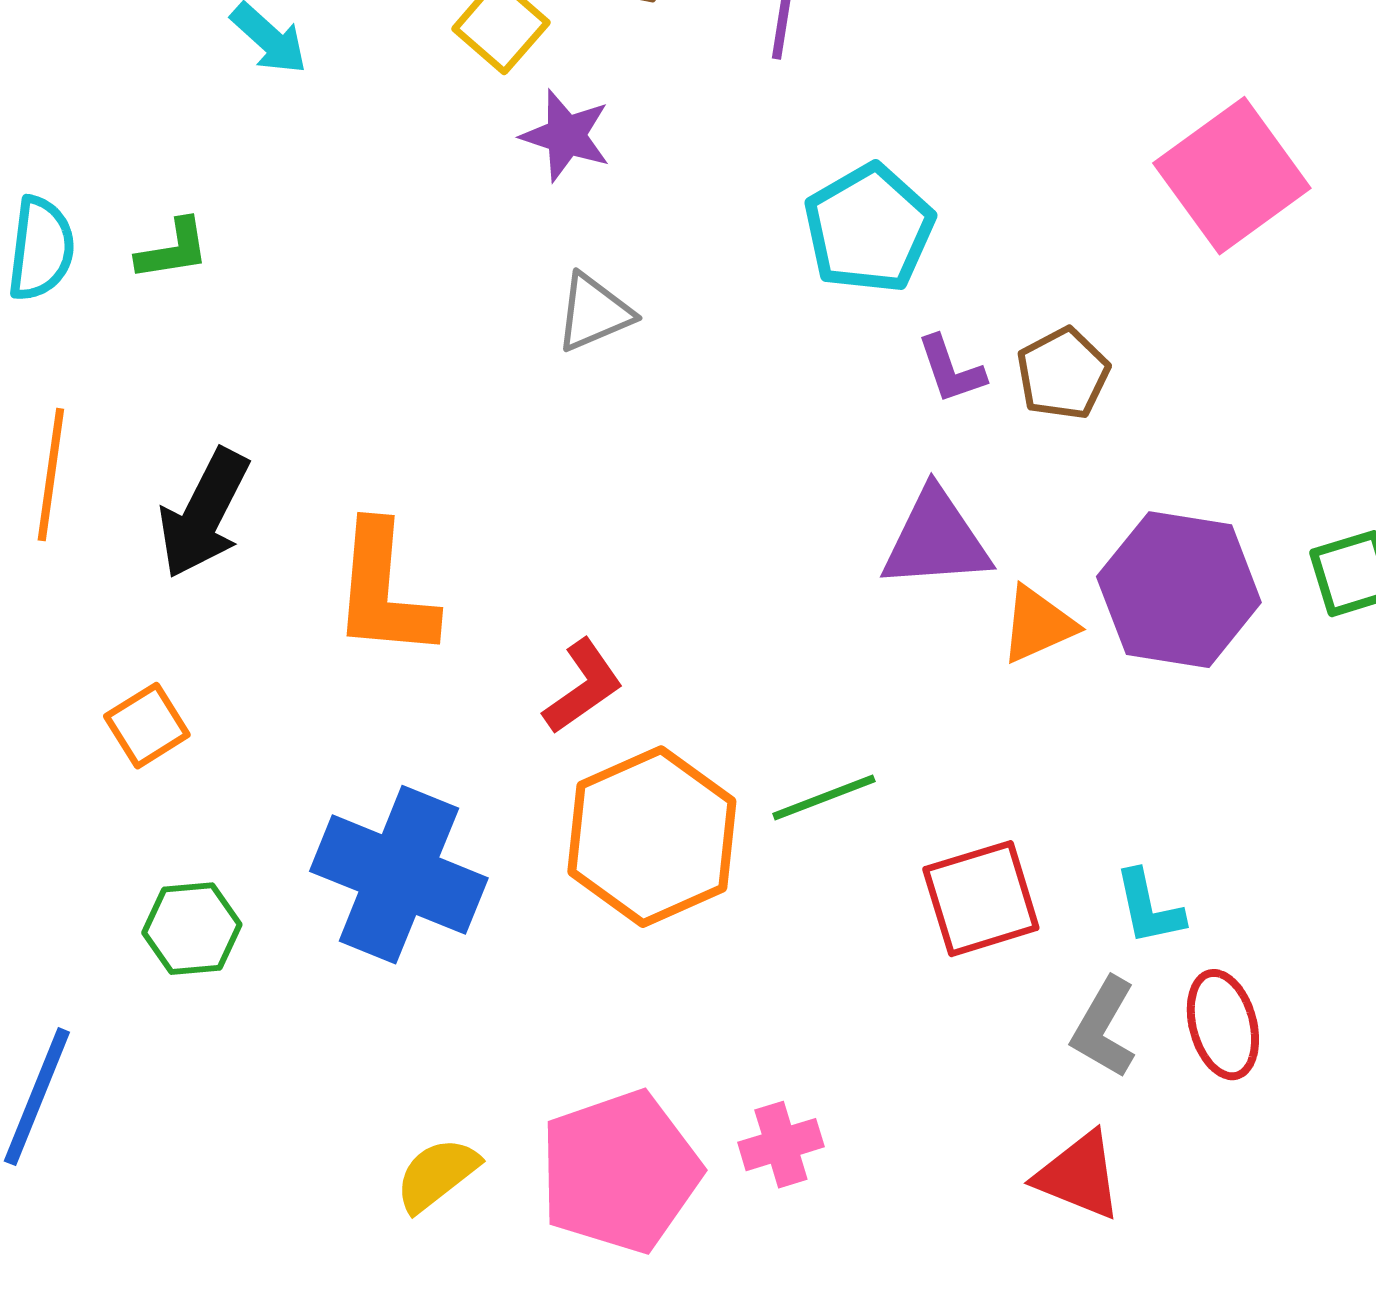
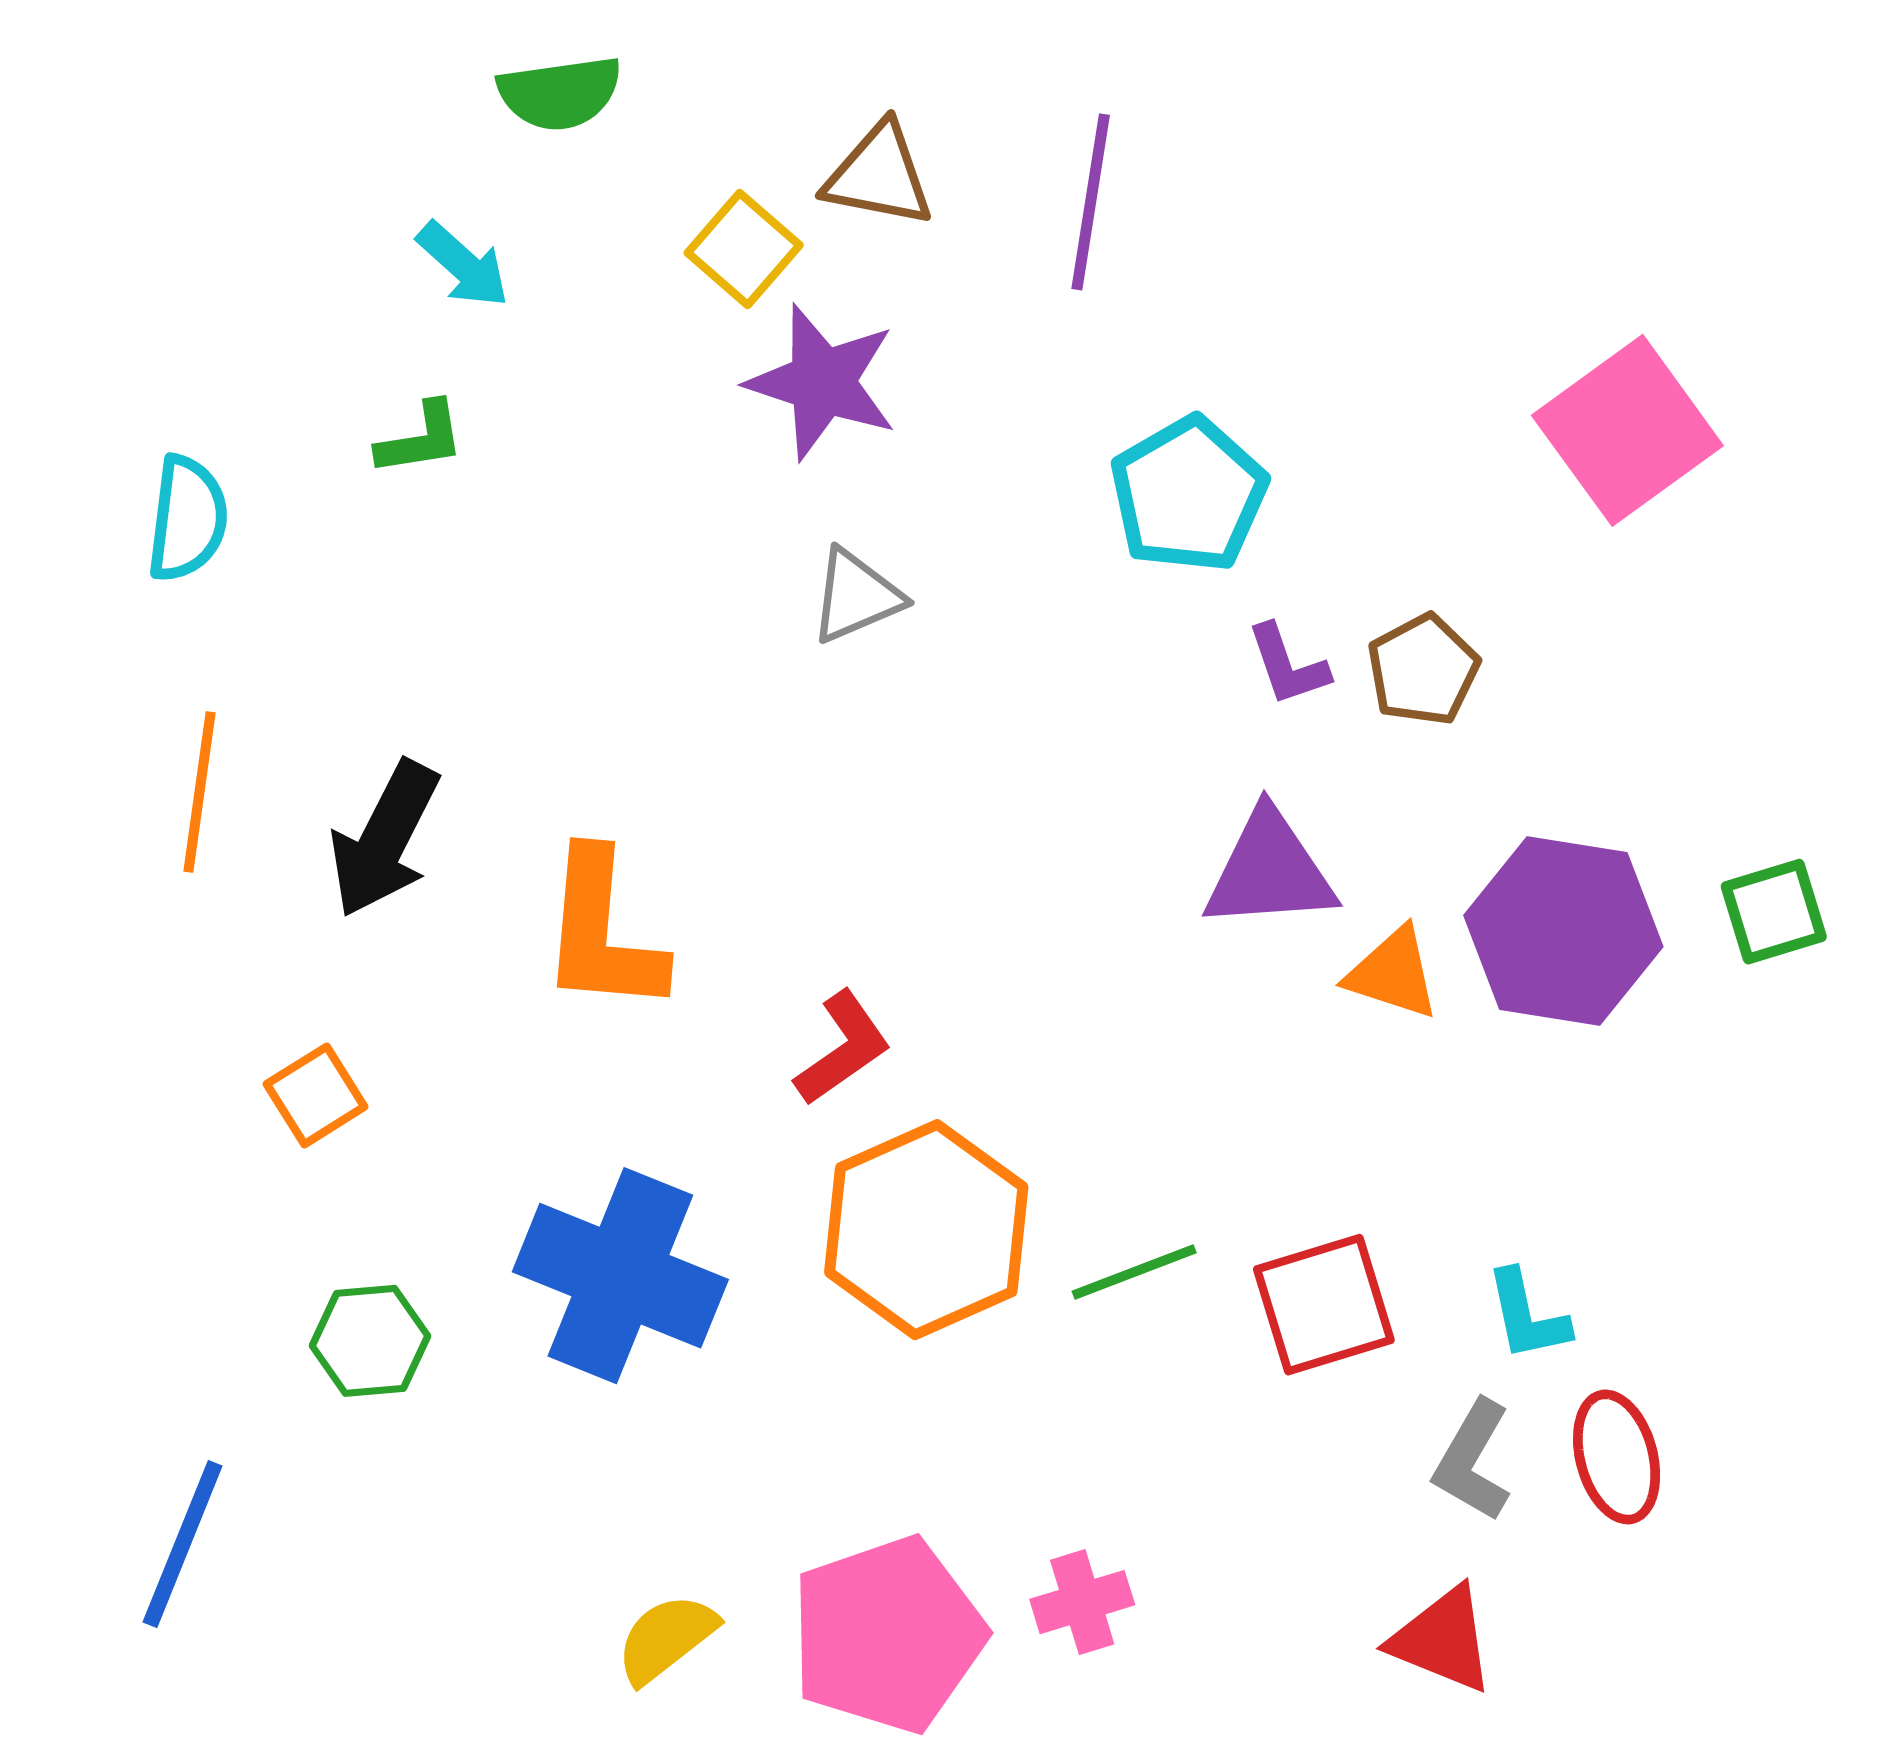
purple star: (566, 136) -> (822, 382), size x1.4
green L-shape: (173, 250) -> (421, 439), moved
orange triangle: (1038, 625) -> (1393, 973), turned 42
green line: (824, 798) -> (1134, 1272), moved

